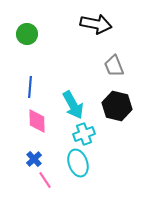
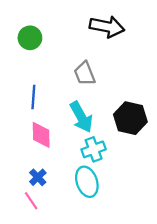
gray trapezoid: (114, 66) -> (85, 74), moved
pink line: (45, 180) -> (31, 201), moved

